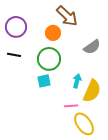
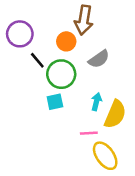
brown arrow: (67, 16) -> (84, 20), turned 55
gray semicircle: (92, 47) -> (99, 59), moved
black line: (14, 55) -> (37, 60), moved, turned 40

